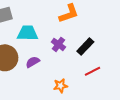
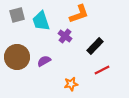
cyan trapezoid: (28, 33) -> (41, 21), moved, turned -110
purple cross: (58, 44) -> (65, 36), moved

